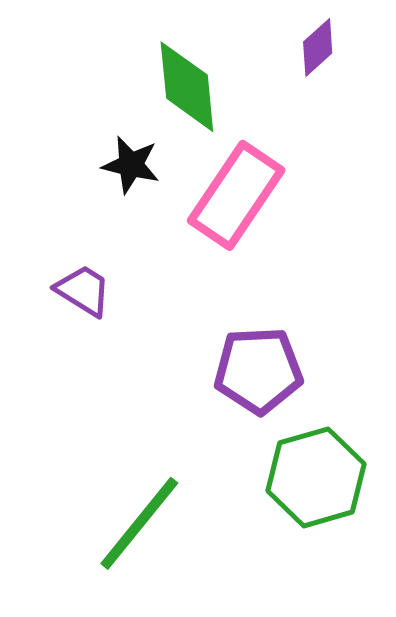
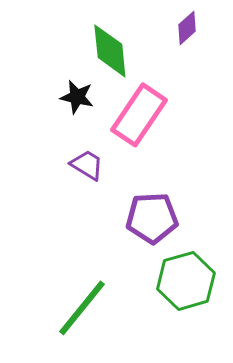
purple trapezoid: (83, 291) -> (87, 165), moved

